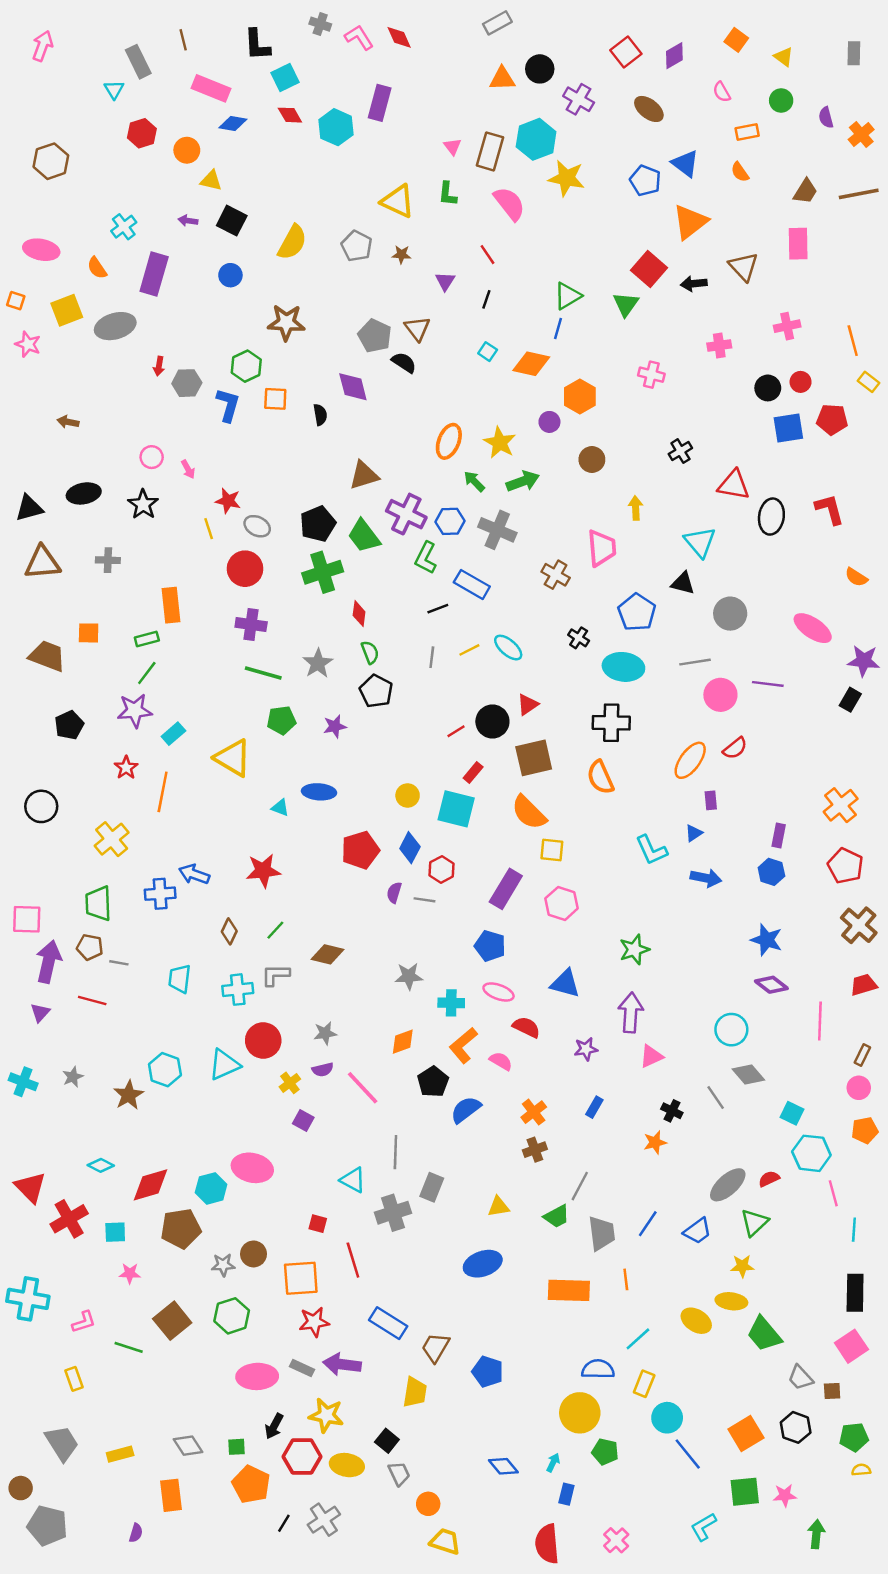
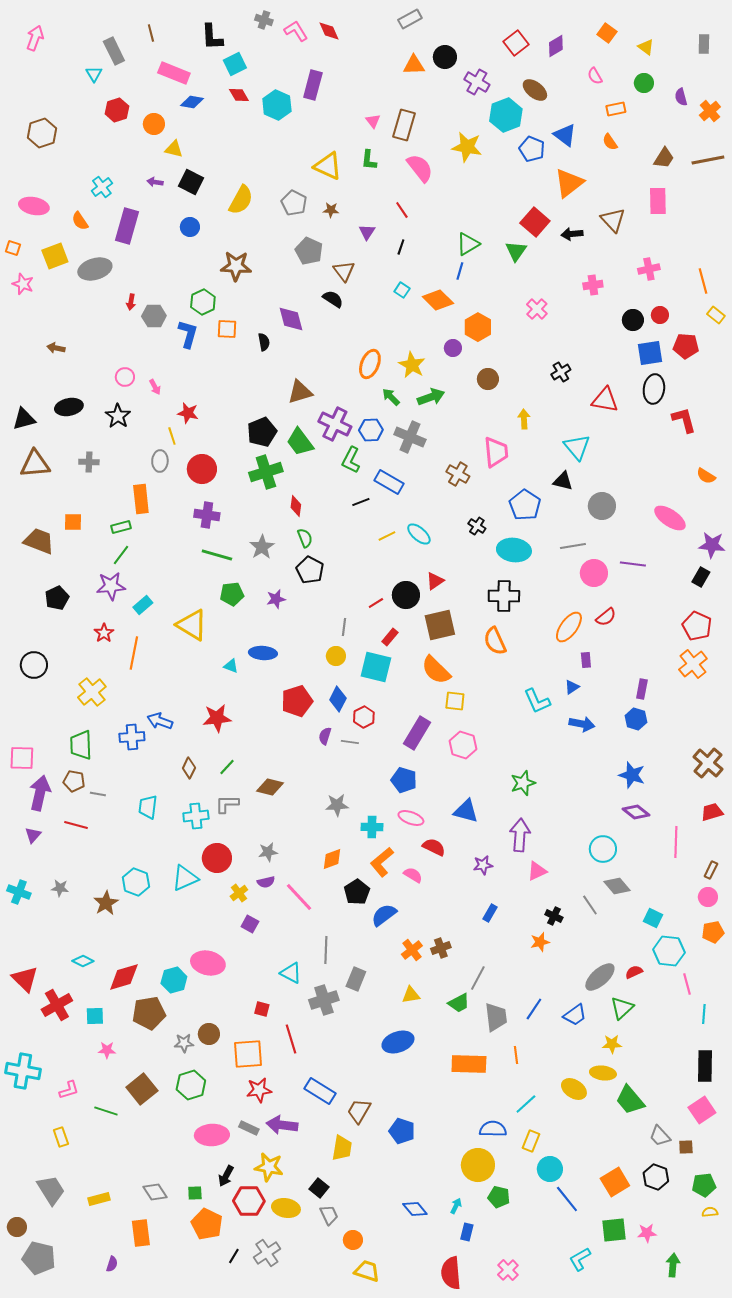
cyan hexagon: (536, 139) -> (506, 115), moved
gray pentagon: (375, 336) -> (309, 251), moved
orange diamond: (531, 364) -> (438, 300), turned 32
pink cross: (651, 375) -> (537, 309), turned 30
black ellipse: (771, 517) -> (654, 389), moved
gray ellipse: (257, 526) -> (160, 461), moved, turned 65
gray line: (432, 657) -> (344, 627), moved
red pentagon: (845, 866) -> (697, 626), moved
gray star: (73, 1077) -> (60, 888), turned 30
orange cross: (534, 1112) -> (412, 950), moved

